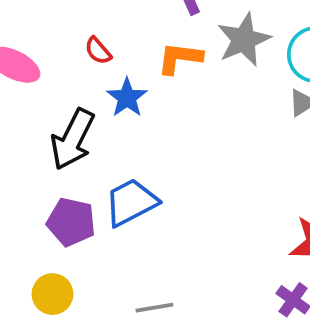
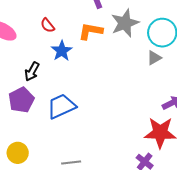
black arrow: (73, 139) -> (32, 72), size x0.6
purple pentagon: (71, 222) -> (21, 100), moved, turned 30

